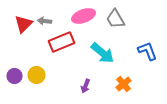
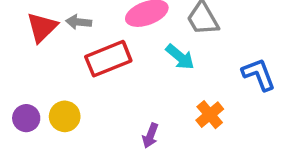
cyan arrow: (102, 53) -> (180, 57), moved, size x0.7
orange cross: (124, 84) -> (210, 115), moved

